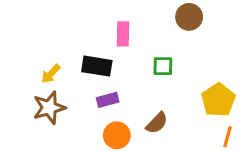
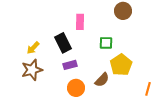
black rectangle: (97, 66) -> (63, 43), turned 54
yellow pentagon: (218, 100) -> (121, 65), moved

